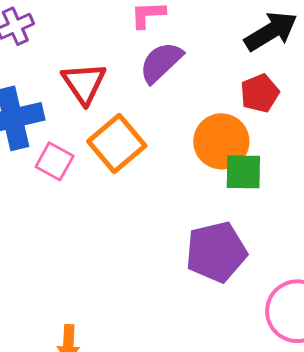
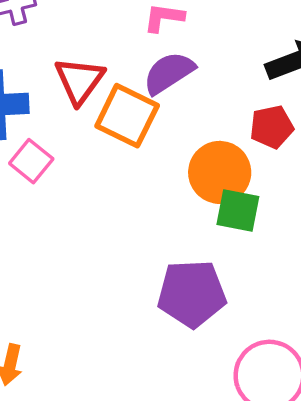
orange square: (117, 143) -> (127, 116), moved, turned -34

